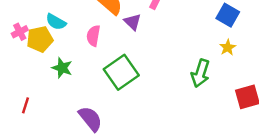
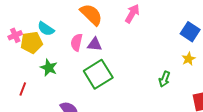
purple triangle: (133, 22) -> (95, 44), moved, turned -42
green arrow: (200, 73) -> (164, 79), size x0.7
red line: (25, 105) -> (23, 89), moved

